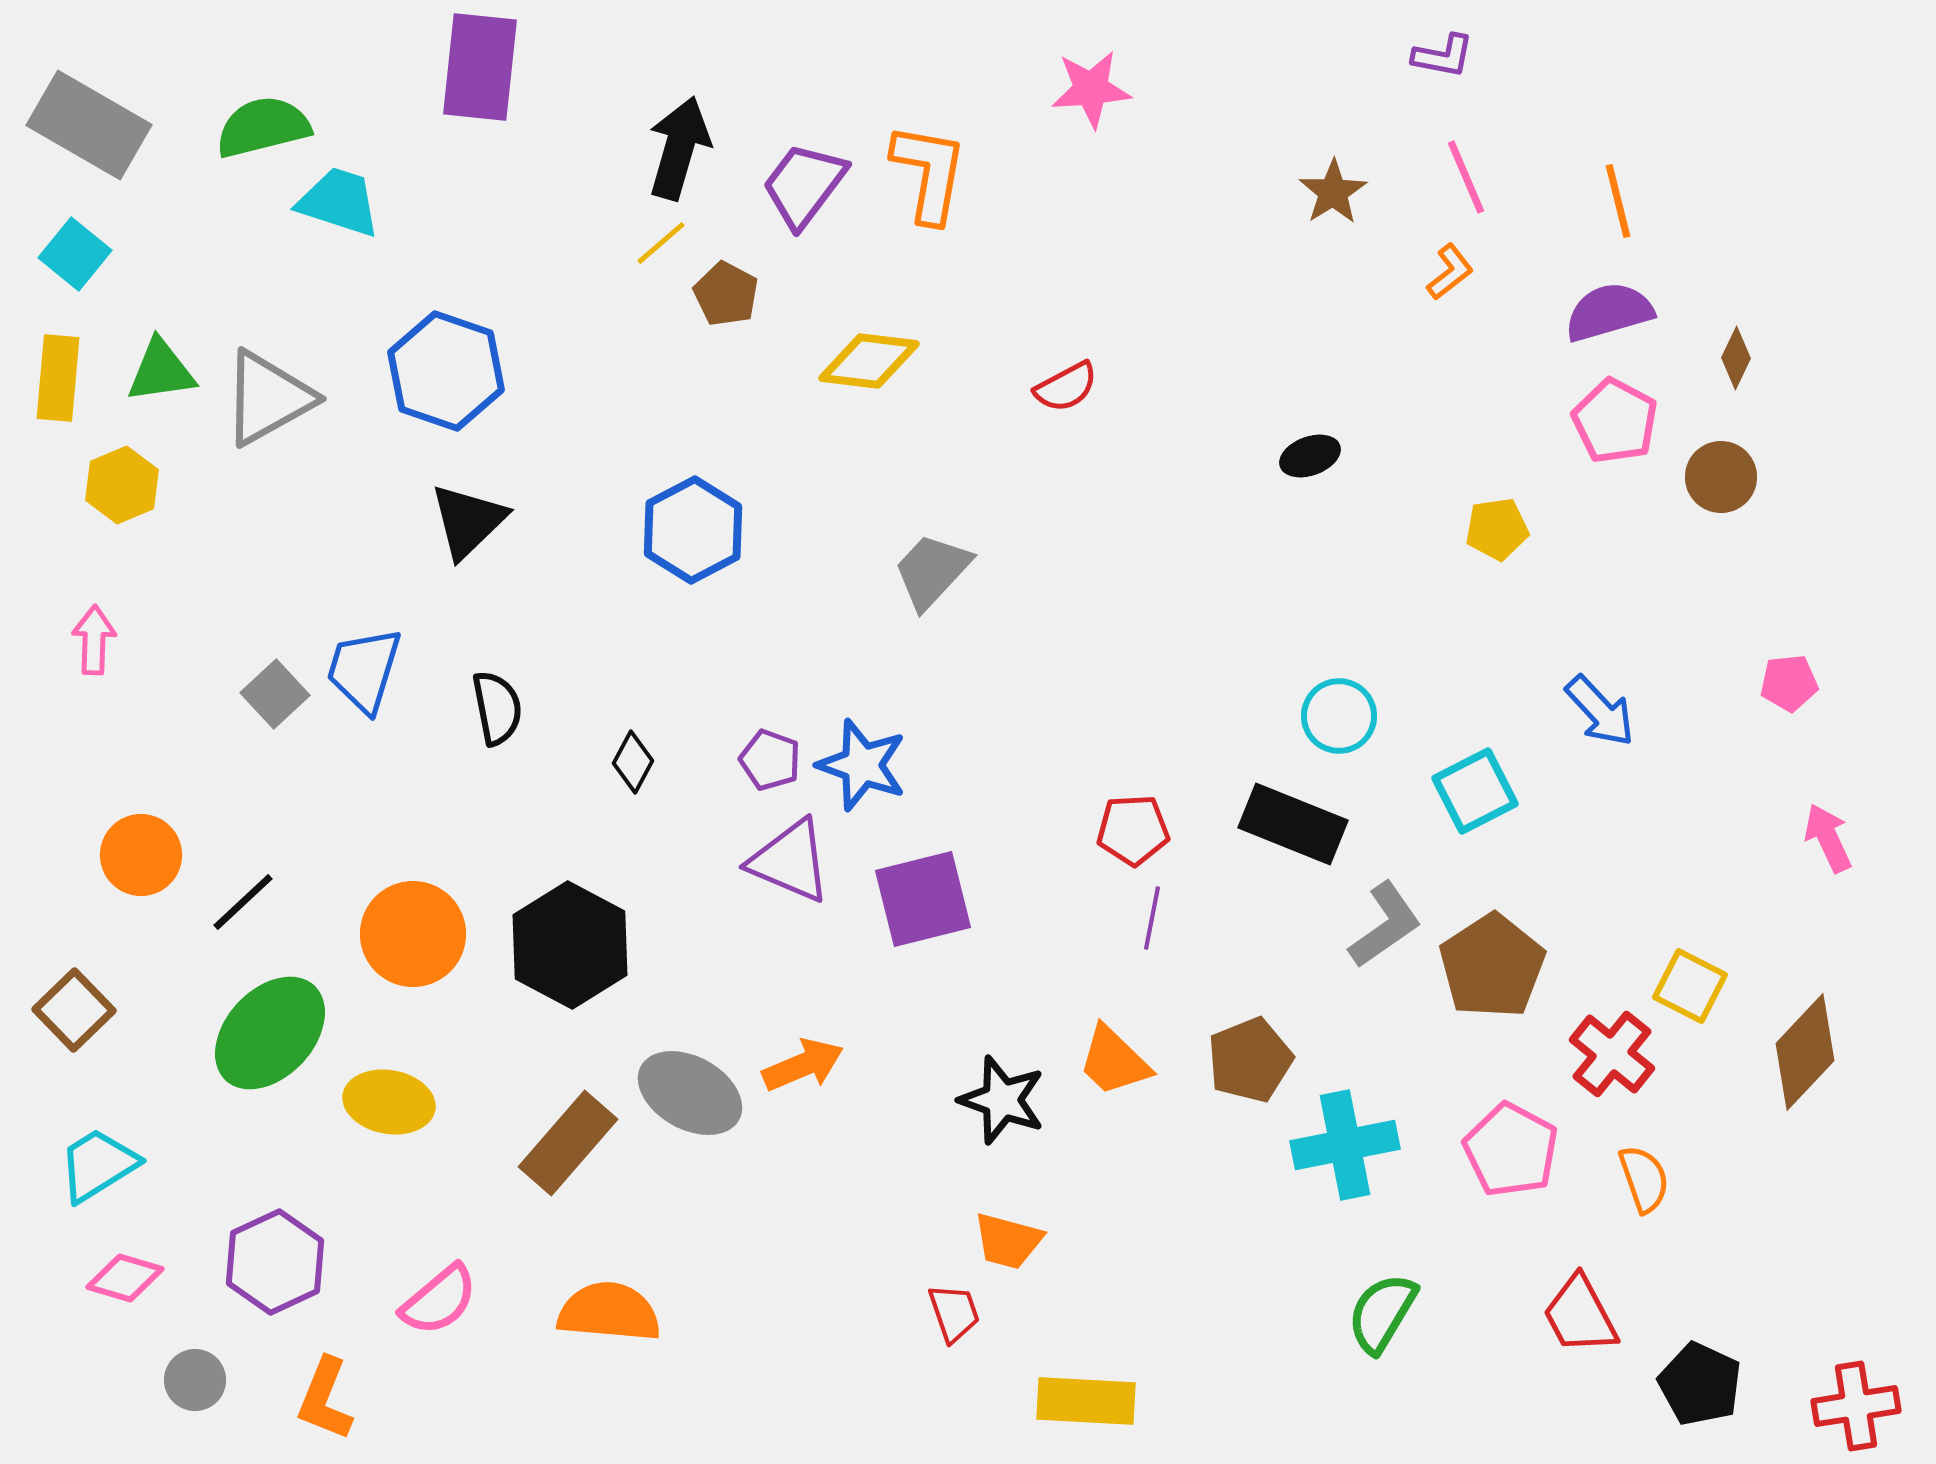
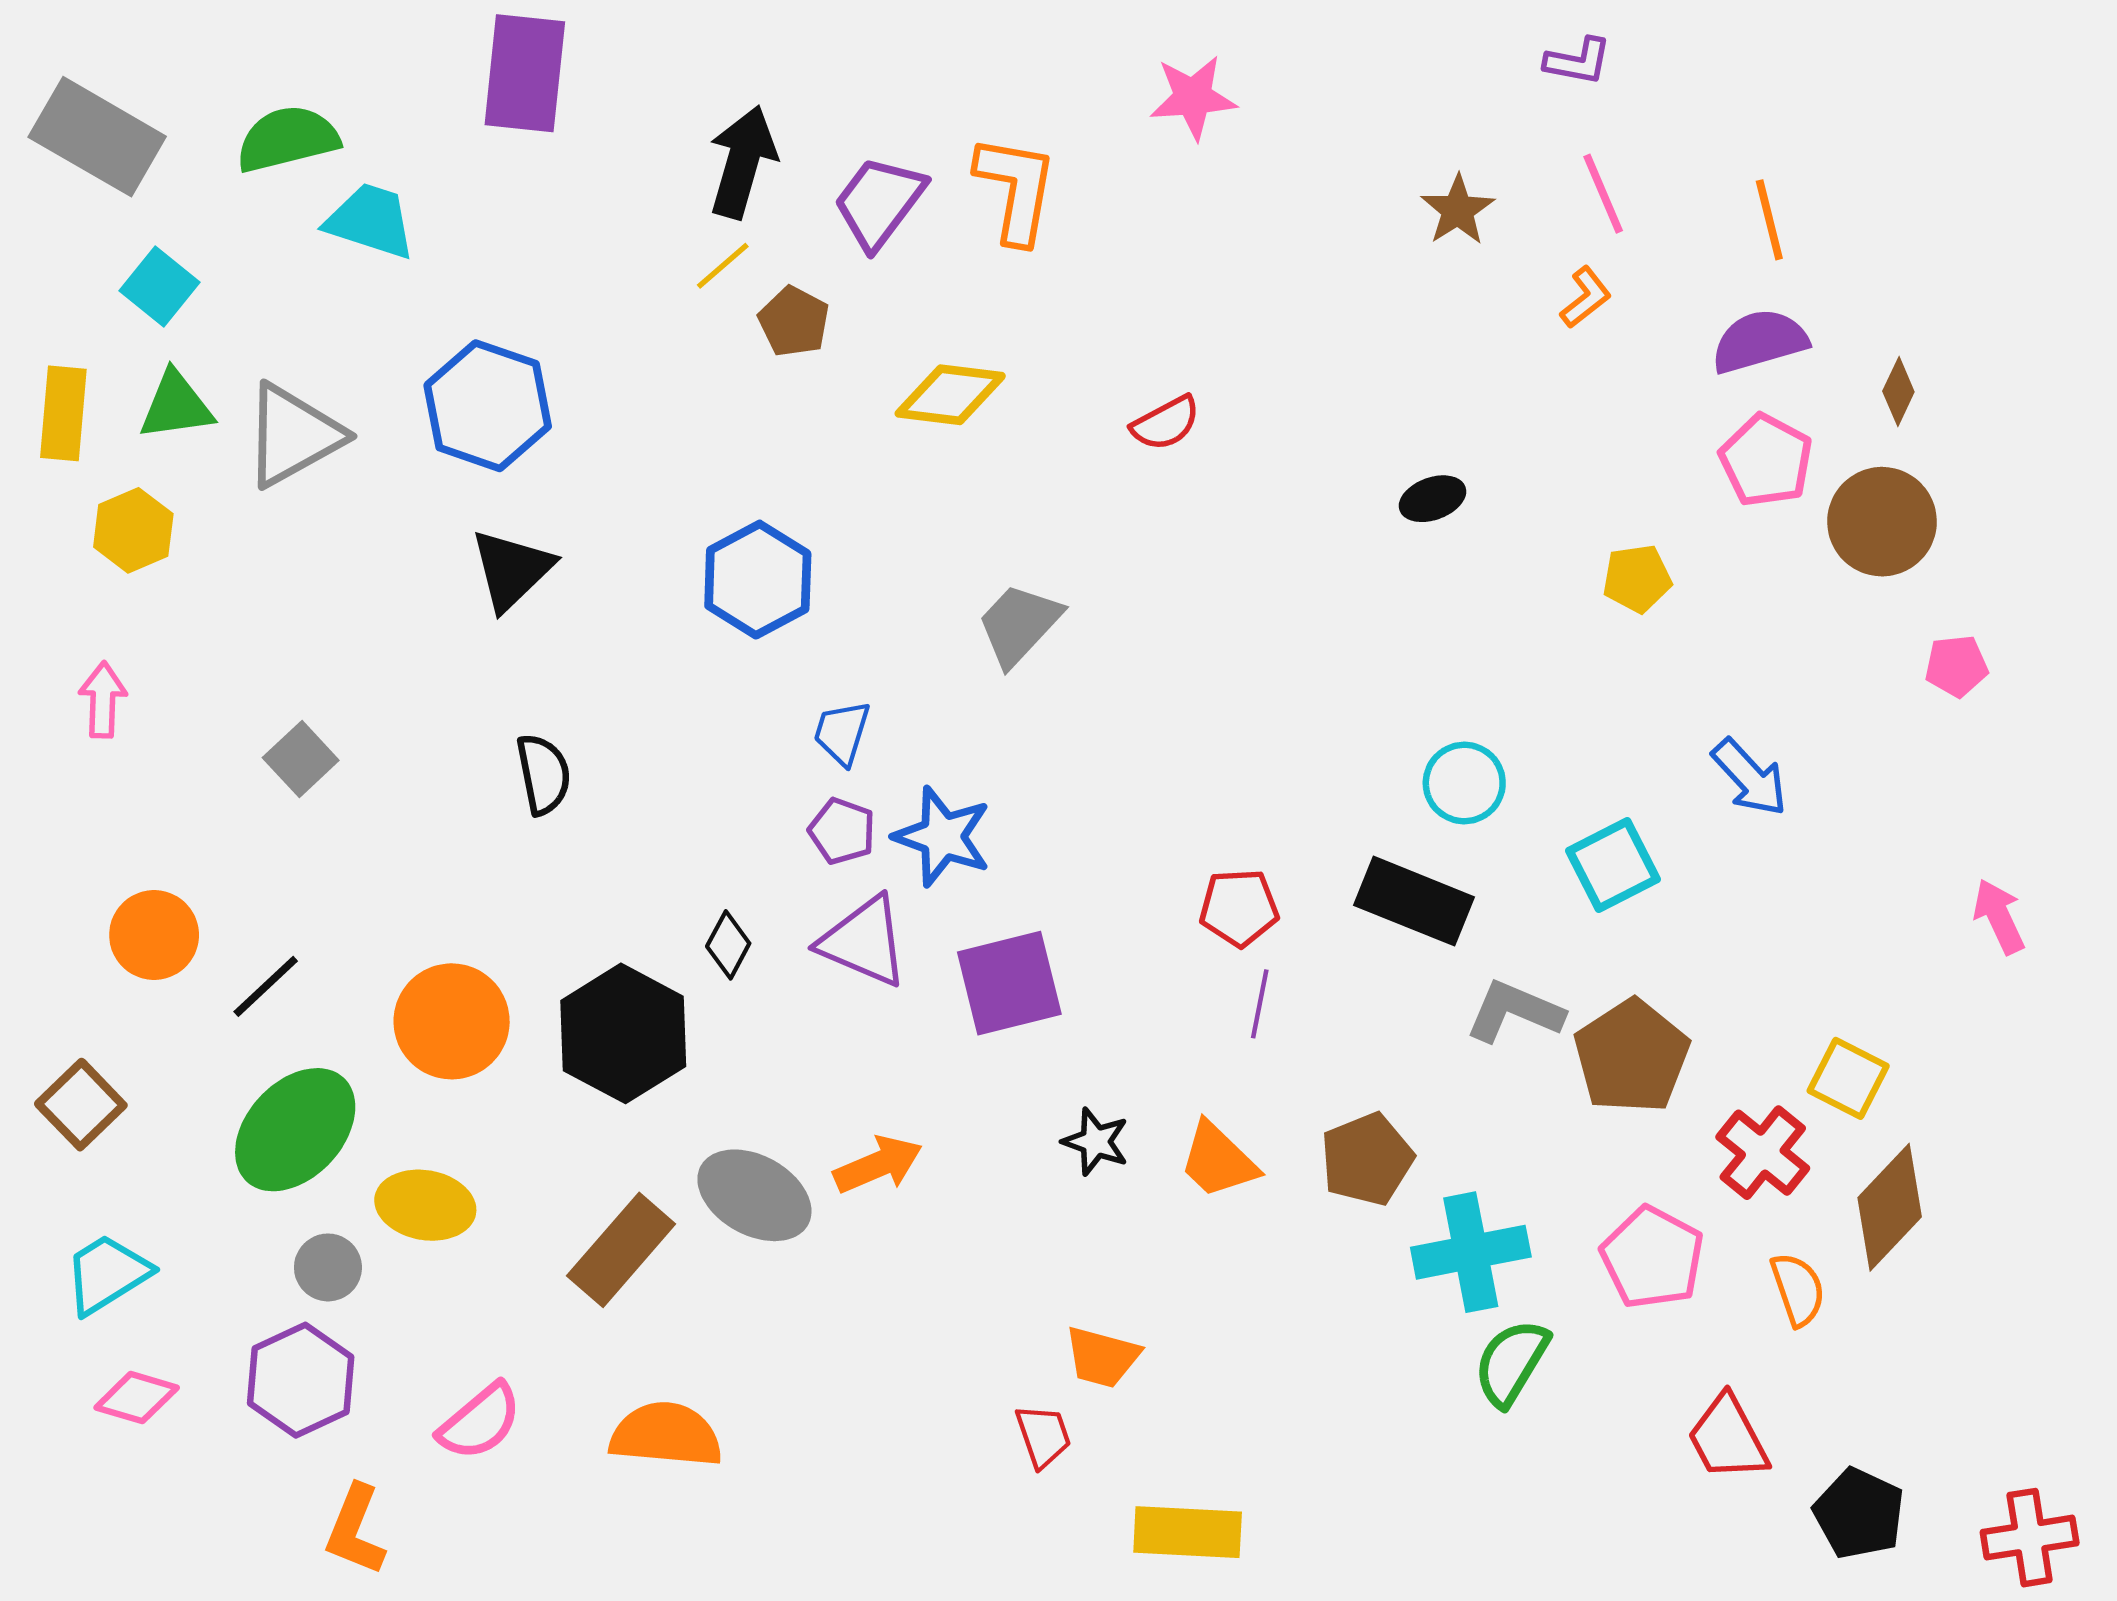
cyan square: (75, 254) -> (160, 287), moved
brown circle: (1721, 477) -> (1882, 522), size x1.4
blue trapezoid: (364, 670) -> (842, 733), moved, size x0.7
pink pentagon: (1789, 683) -> (1956, 666), moved
black diamond: (633, 762) -> (728, 945), moved
gray L-shape: (1385, 925) -> (1515, 1012), turned -122
brown diamond: (1805, 1052) -> (1890, 1207), moved
black star: (1002, 1100) -> (1096, 1142), moved, size x0.7
green semicircle: (1382, 1313) -> (1511, 1363), moved
gray circle: (195, 1380) -> (328, 1267), moved

